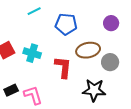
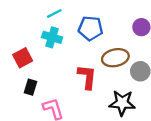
cyan cross: (32, 53) -> (52, 37), moved
black rectangle: (11, 90) -> (31, 87), moved, turned -48

